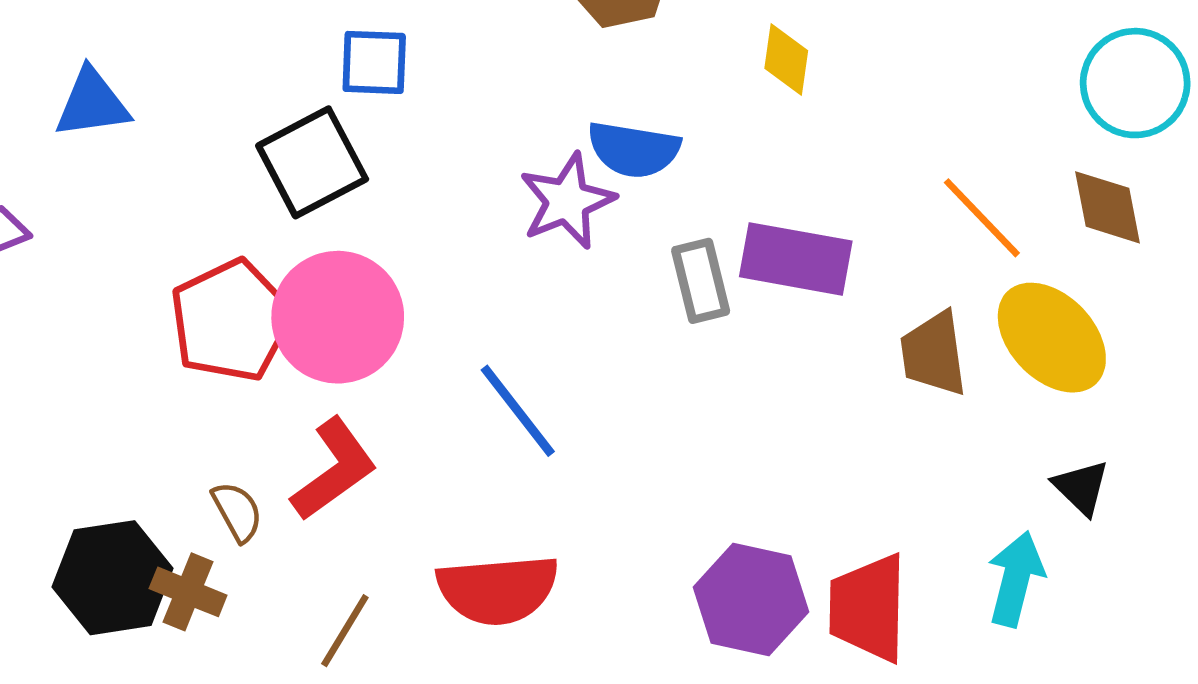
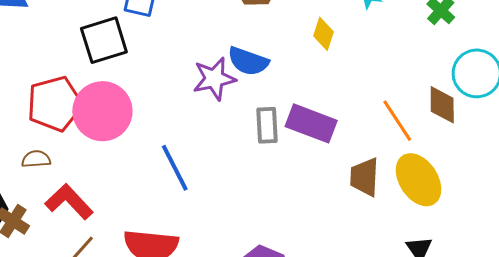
brown diamond: (1108, 207) -> (442, 105), moved
red L-shape: (334, 469) -> (69, 202), moved, turned -108
brown semicircle: (237, 512) -> (36, 159), moved, turned -76

